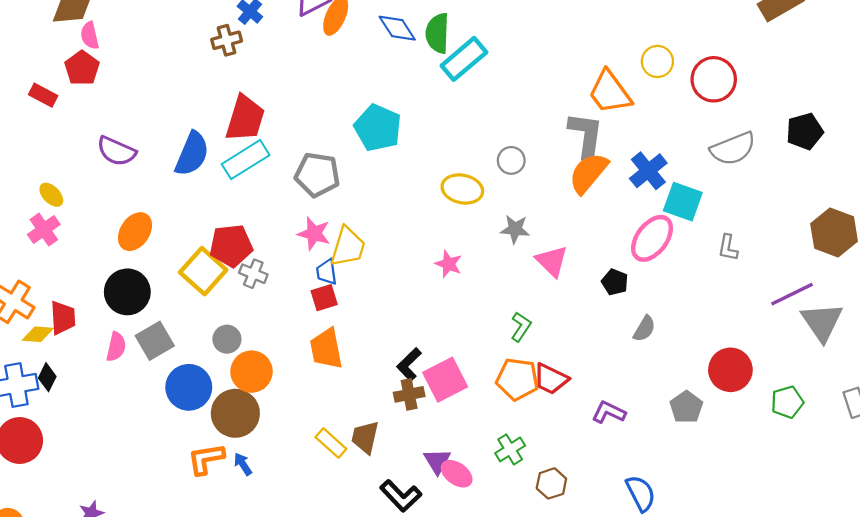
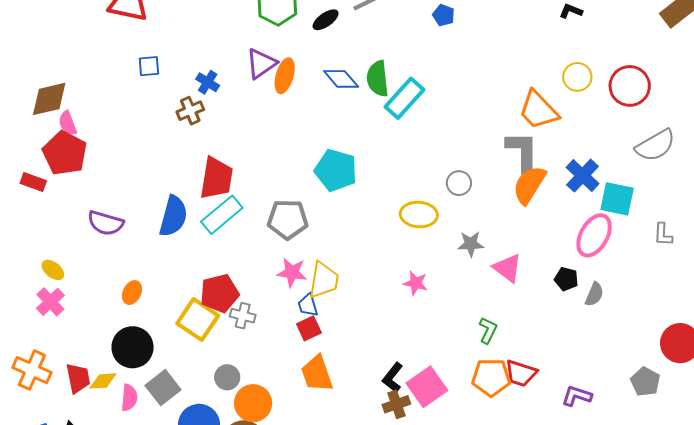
red pentagon: (82, 68) -> (65, 153), size x1.4
orange ellipse: (135, 232) -> (132, 293), size x0.7
gray semicircle: (644, 329) -> (594, 294), moved
yellow diamond: (38, 334) -> (103, 381), moved

